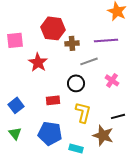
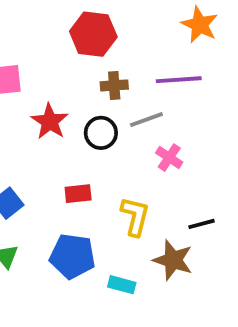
red hexagon: (53, 28) -> (93, 34), moved
pink cross: (112, 80) -> (169, 158), moved
black circle: (76, 83) -> (101, 133), moved

